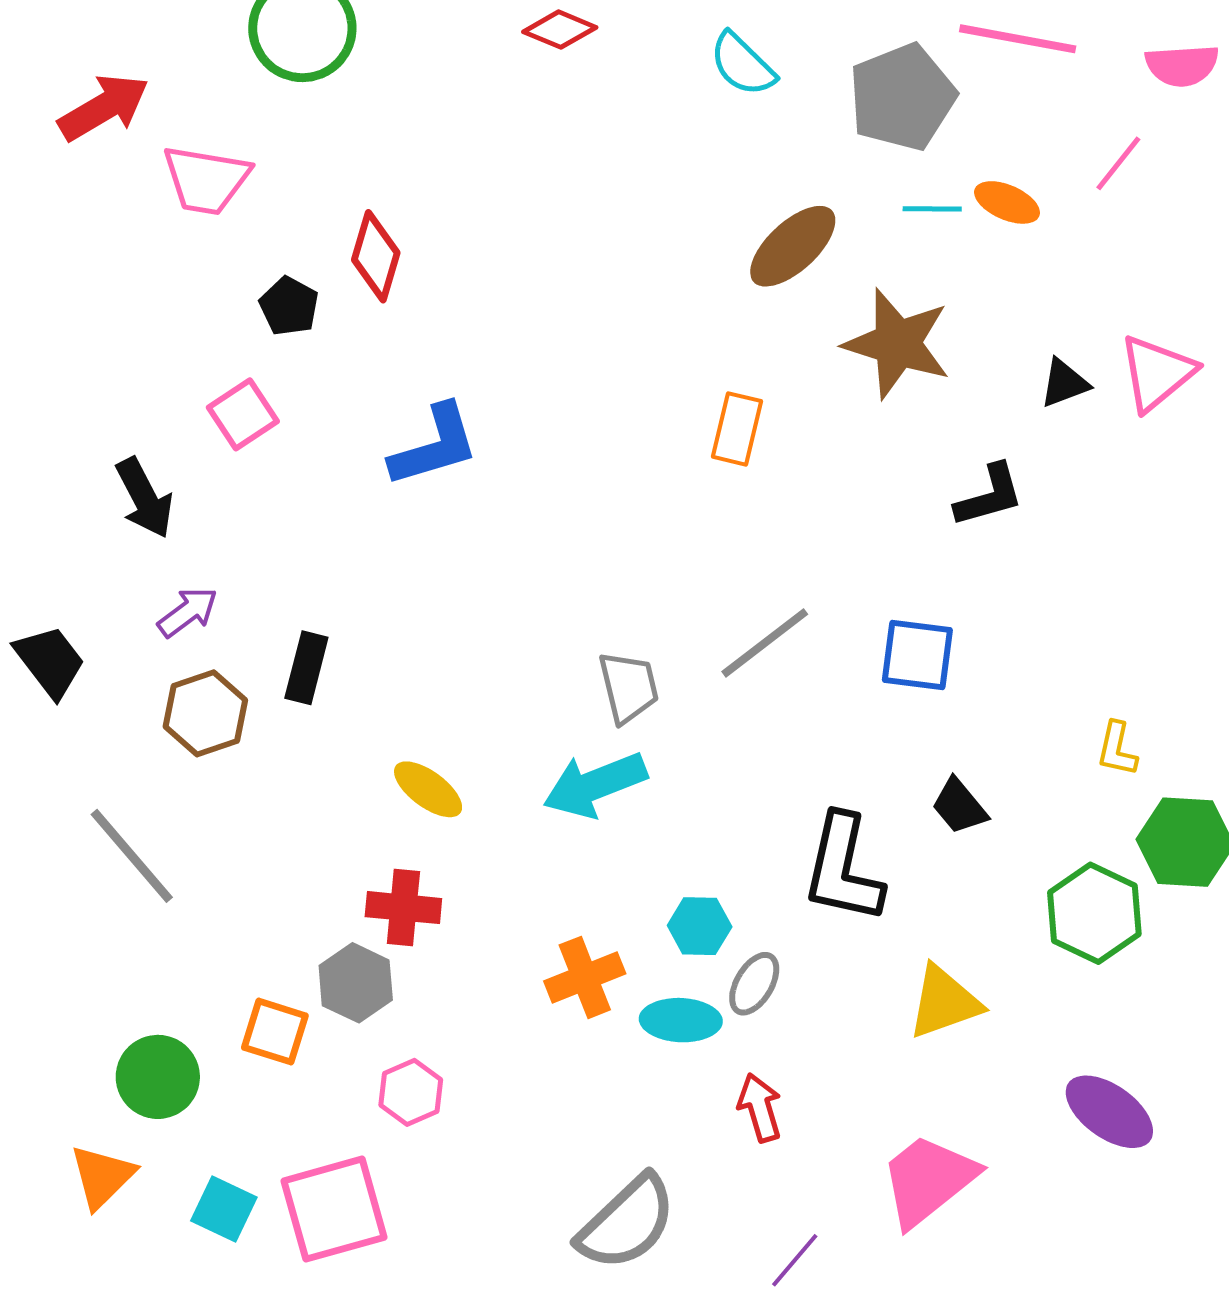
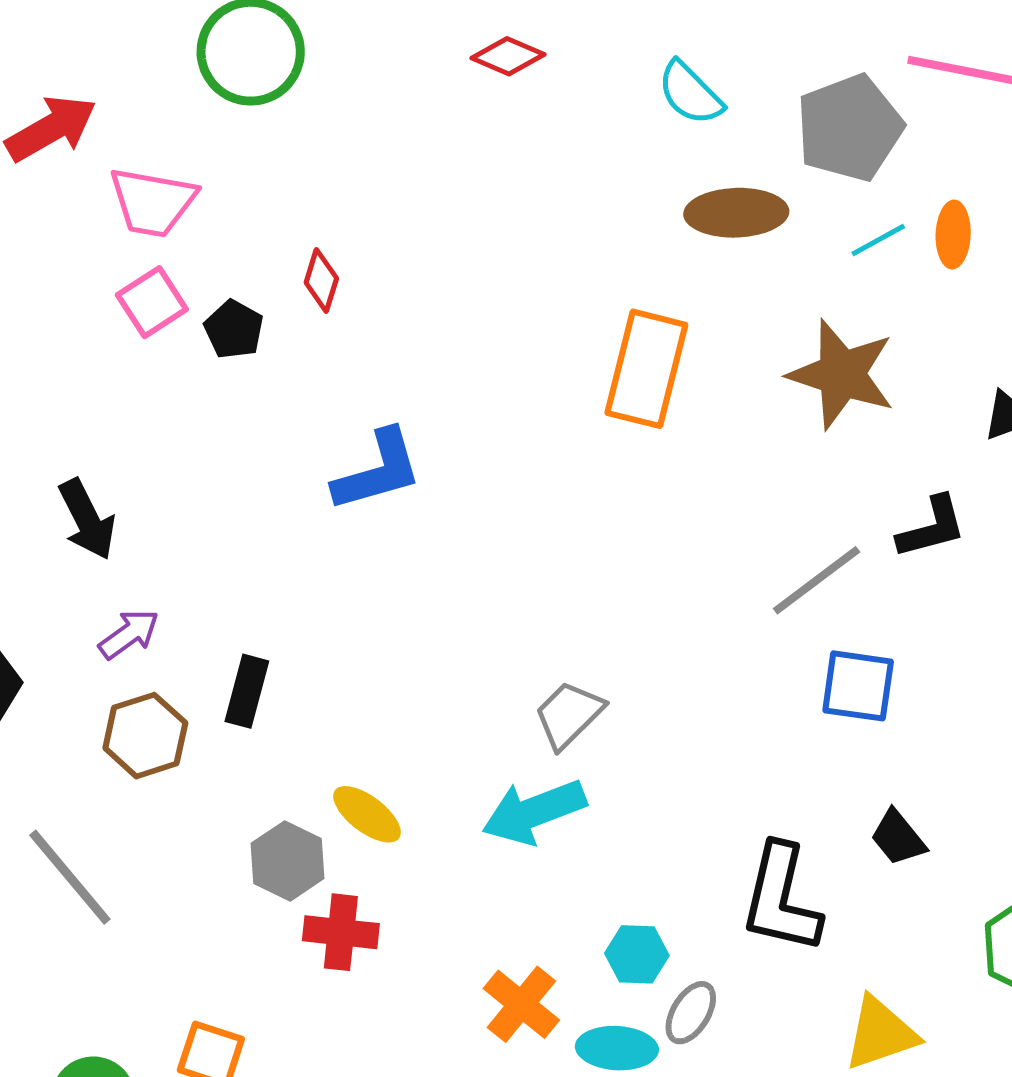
orange ellipse: (1007, 202) -> (953, 235), turned 68
cyan line: (932, 209) -> (878, 240), turned -30
brown ellipse: (793, 246) -> (736, 213), moved, turned 40
red diamond: (376, 256) -> (321, 281), size x0.7
pink square: (243, 414) -> (152, 302), moved
orange rectangle: (737, 429) -> (646, 369), moved, size x1.6
gray line: (765, 643) -> (817, 580), moved
gray trapezoid: (629, 687) -> (569, 715), turned -122
orange cross: (585, 977) -> (521, 1004), turned -30
gray hexagon: (356, 983) -> (288, 861), moved

